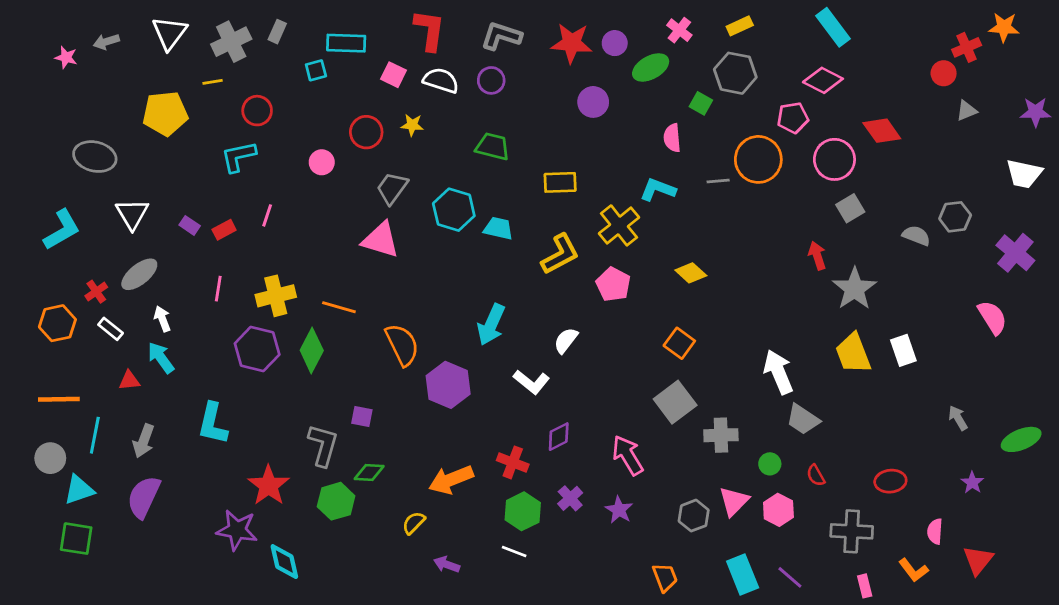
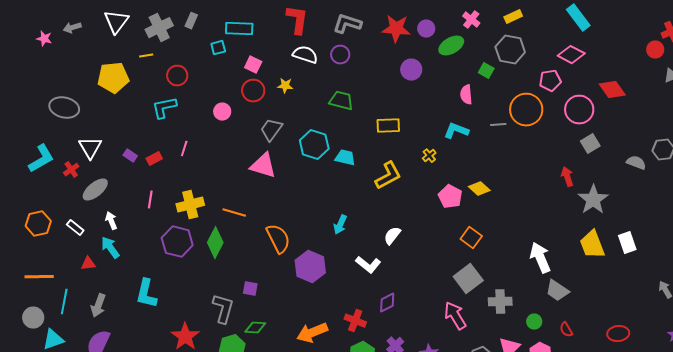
pink square: (394, 75) -> (253, 65), moved
yellow cross: (619, 225) -> (429, 156), size x0.5
pink pentagon: (613, 284) -> (450, 197), moved
red cross: (96, 292) -> (71, 170), moved
cyan arrow: (491, 325) -> (340, 225), size x0.7
pink arrow: (628, 455) -> (455, 316), moved

